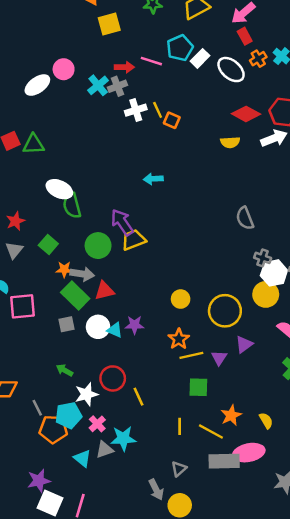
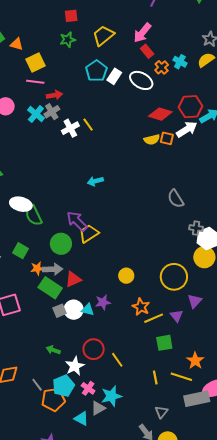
pink line: (151, 61) -> (35, 82), moved
orange square: (172, 120) -> (167, 138), moved
yellow circle: (181, 299) -> (126, 276), moved
gray square: (67, 324) -> (60, 311), moved

